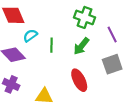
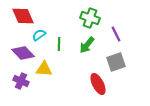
red ellipse: (79, 80) -> (98, 84), moved
yellow triangle: (44, 96) -> (44, 69), moved

